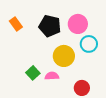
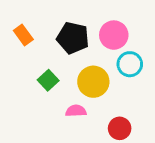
green square: (33, 73) -> (48, 80), moved

